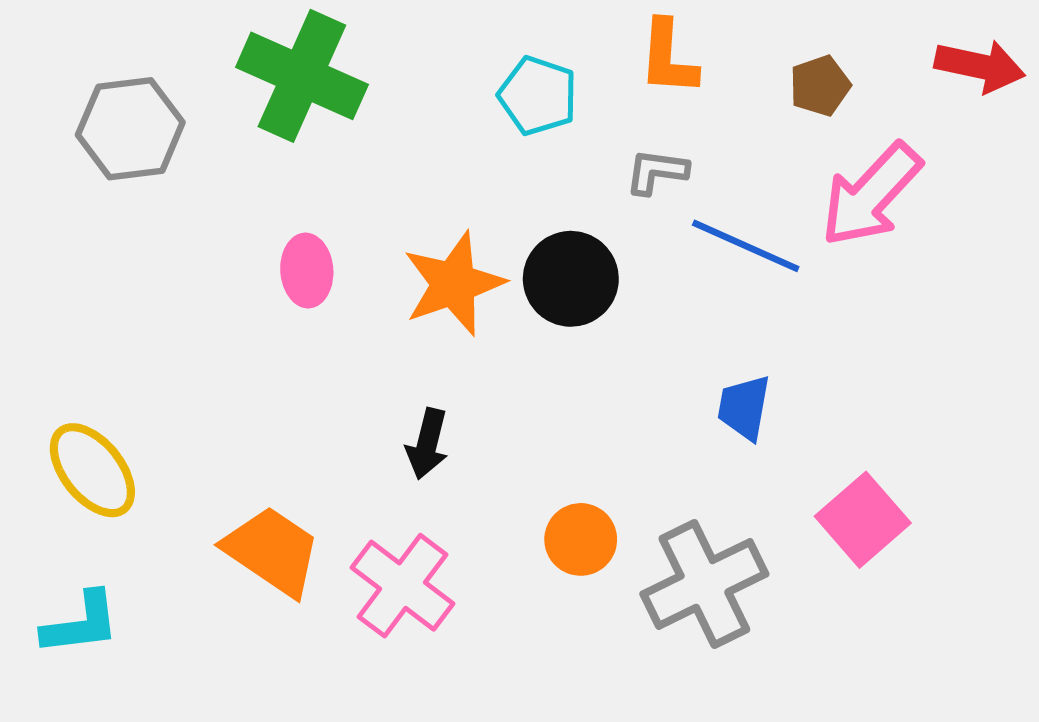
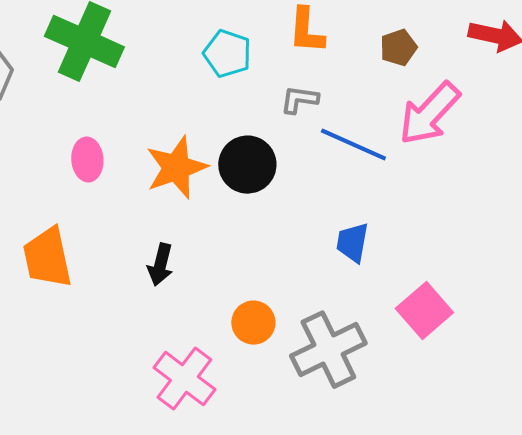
orange trapezoid: (272, 551) -> (47, 258), moved, turned -136
pink cross: (403, 586) -> (184, 379), moved

